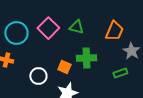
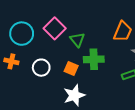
green triangle: (76, 27) -> (77, 40), moved, turned 35
white circle: (38, 76) -> (41, 68), moved

